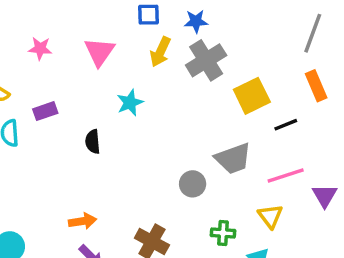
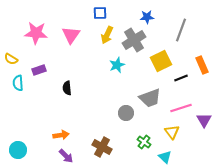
blue star: (196, 21) -> (147, 17), moved
gray line: (313, 33) -> (181, 30), moved
pink star: (40, 48) -> (36, 33), size x1.6
orange rectangle: (316, 86) -> (202, 65), moved
cyan star: (130, 103) -> (117, 65), moved
green cross: (223, 233) -> (144, 142), turned 32

